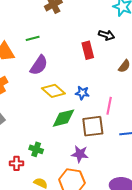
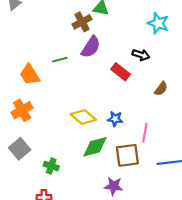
red rectangle: (88, 50) -> (121, 72), turned -36
purple semicircle: (39, 65) -> (91, 47), moved
green cross: (36, 149) -> (51, 166), moved

